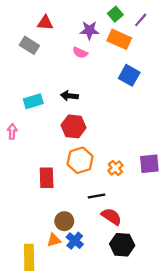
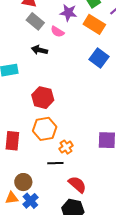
gray rectangle: (29, 45) -> (35, 21), moved
black arrow: (69, 96) -> (39, 50), moved
orange cross: (115, 168) -> (66, 147), moved
red semicircle: (111, 216) -> (77, 184), moved

